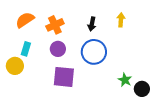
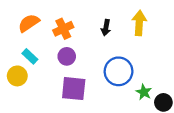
yellow arrow: (121, 20) -> (139, 23), size x1.5
cyan rectangle: (26, 49) -> (30, 56), turned -64
blue circle: (94, 52) -> (119, 71), moved

